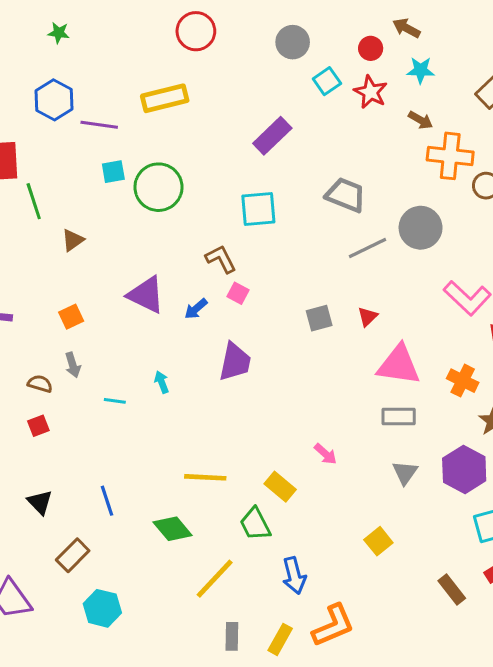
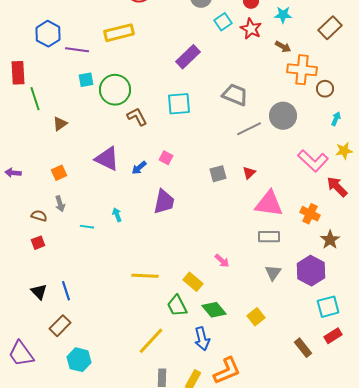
brown L-shape: (221, 259) -> (137, 117), moved
blue line: (107, 501) -> (66, 291), moved
green diamond: (173, 529) -> (214, 310), moved

